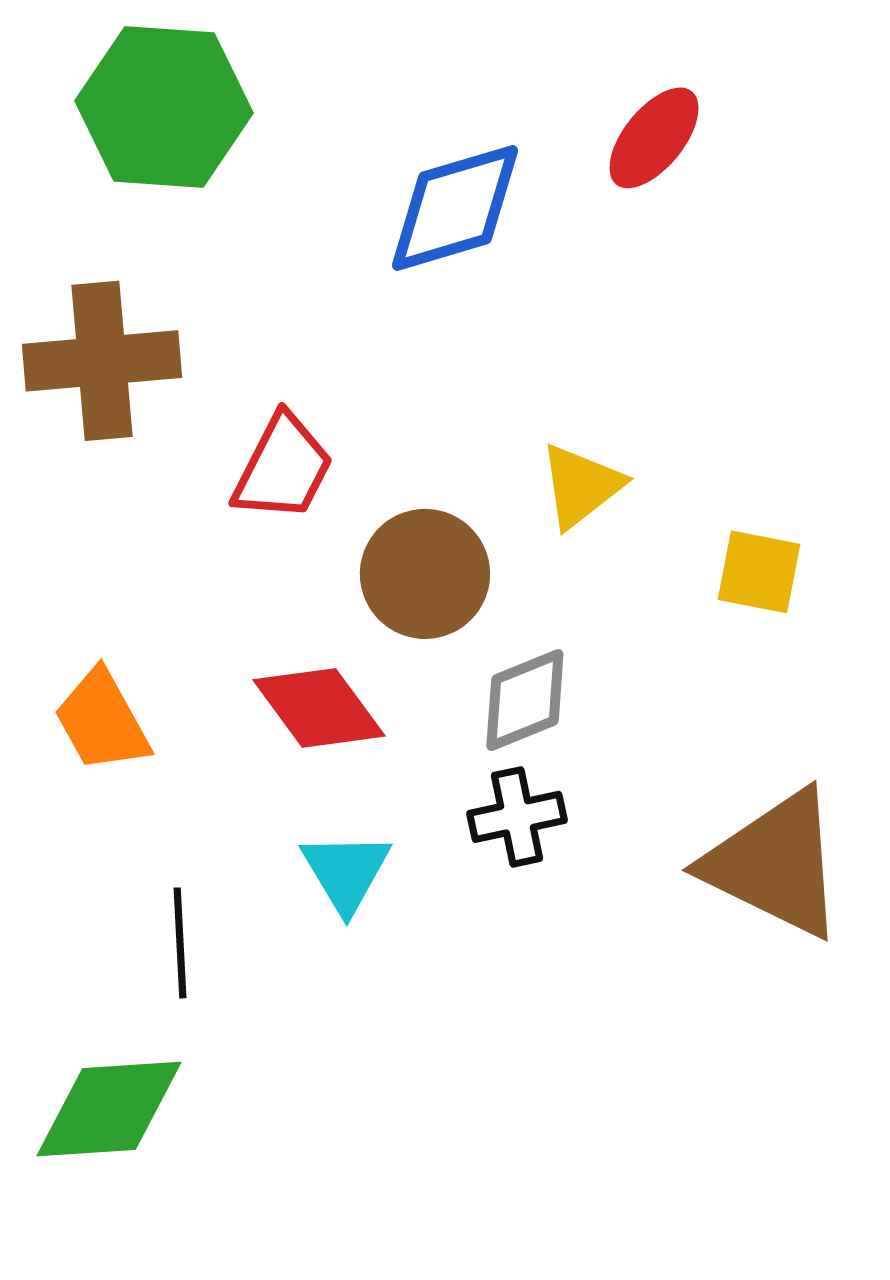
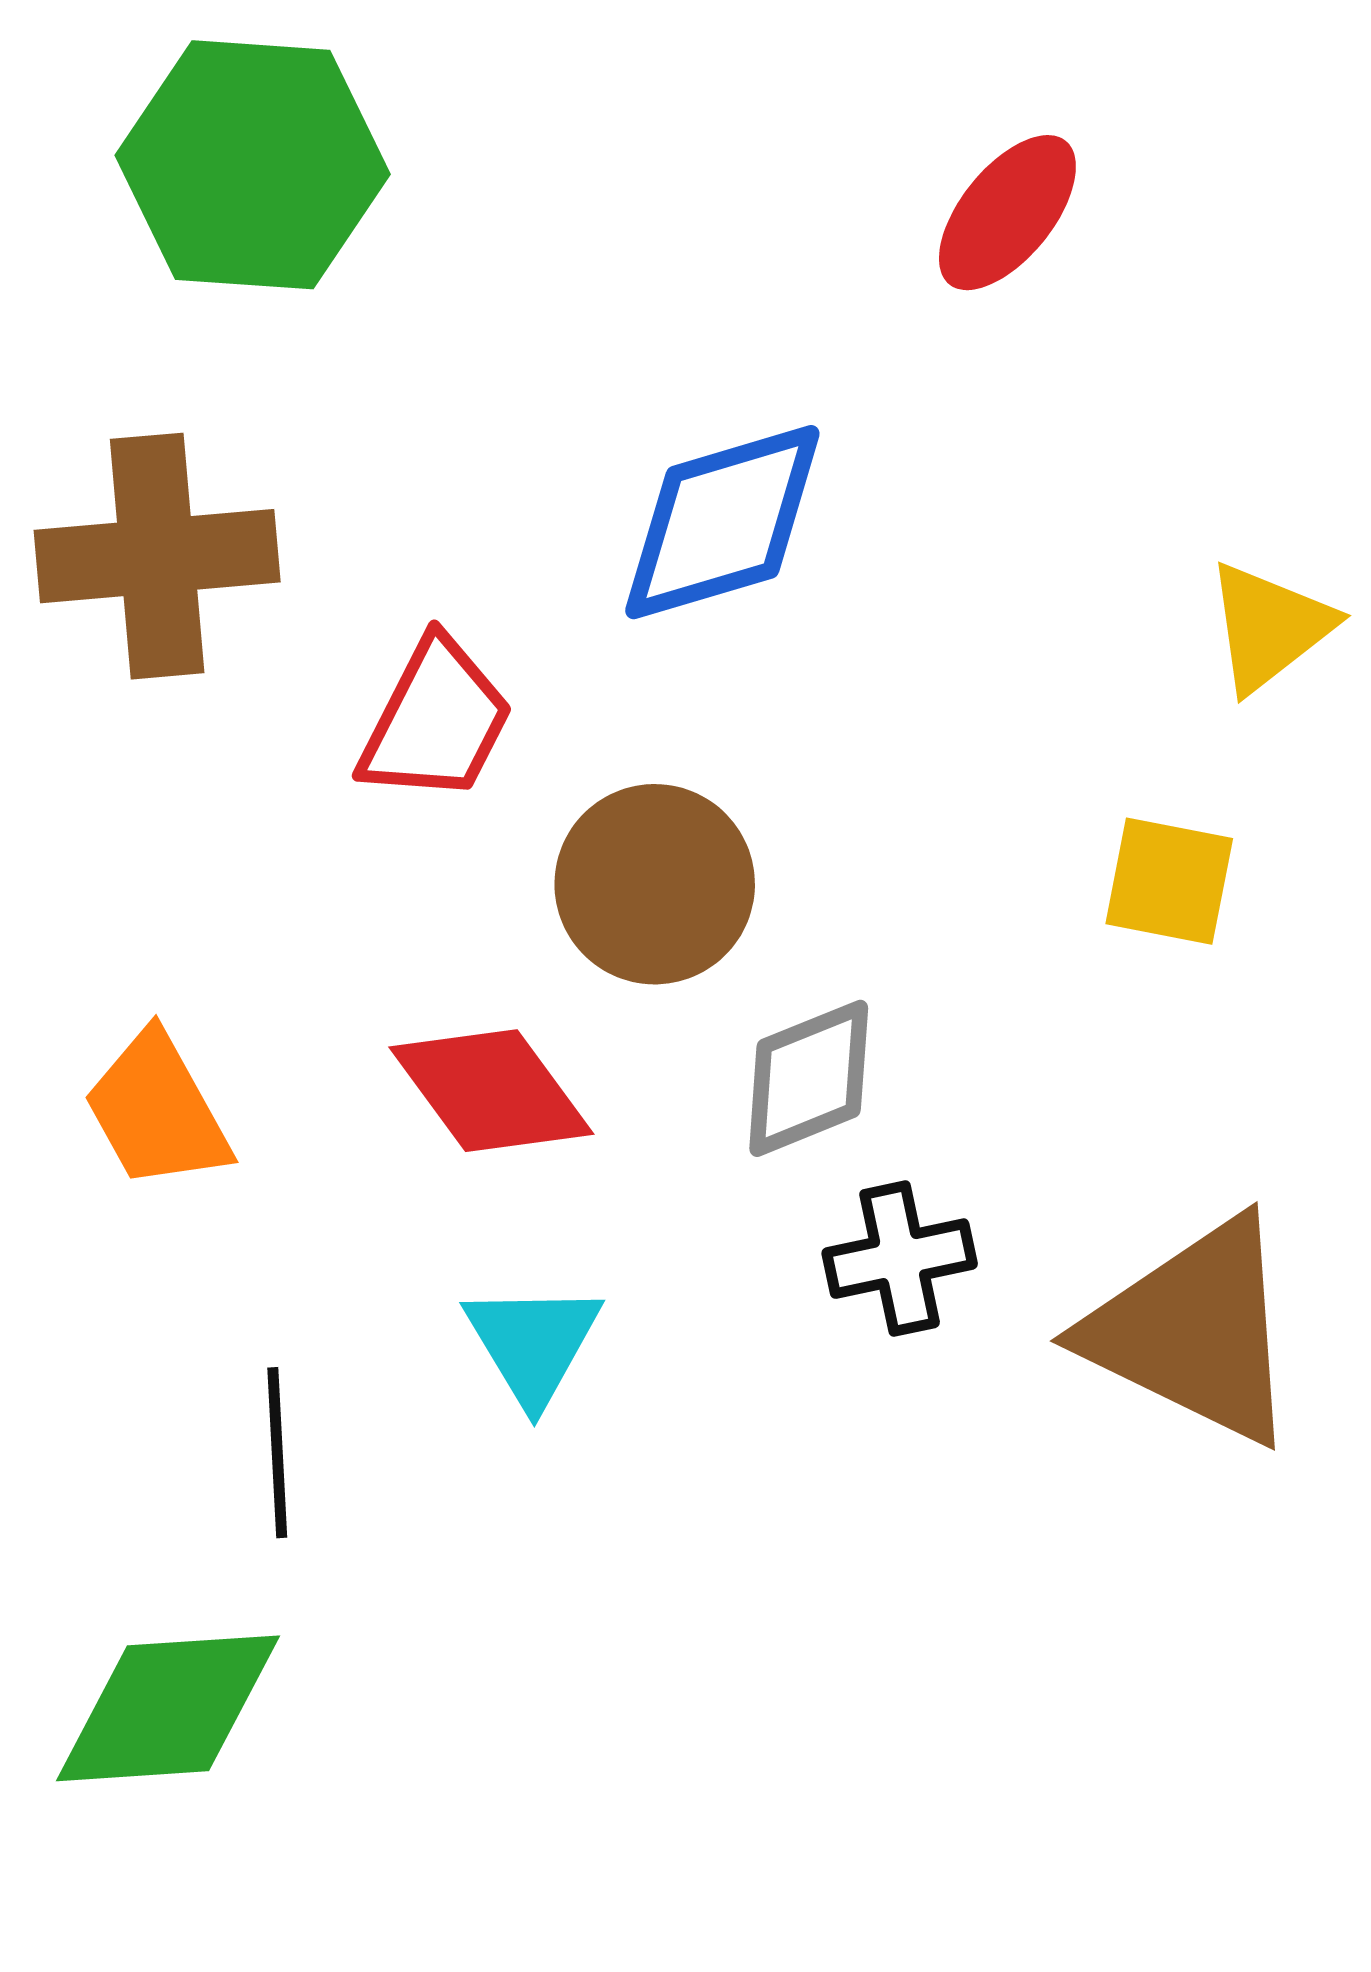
blue diamond: (455, 208) -> (722, 522), moved
yellow triangle: (581, 486) -> (1269, 627), moved
black cross: (517, 817) -> (900, 1259), moved

